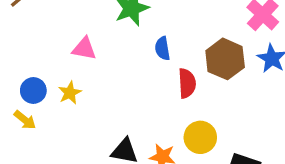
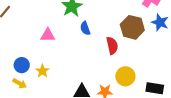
blue semicircle: (162, 48) -> (85, 28), moved
yellow star: (70, 93) -> (42, 71), moved

